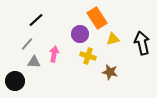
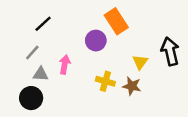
yellow triangle: (113, 39) -> (140, 62), moved, turned -40
yellow cross: (88, 56) -> (105, 81), moved
black circle: (15, 81) -> (31, 98), moved

